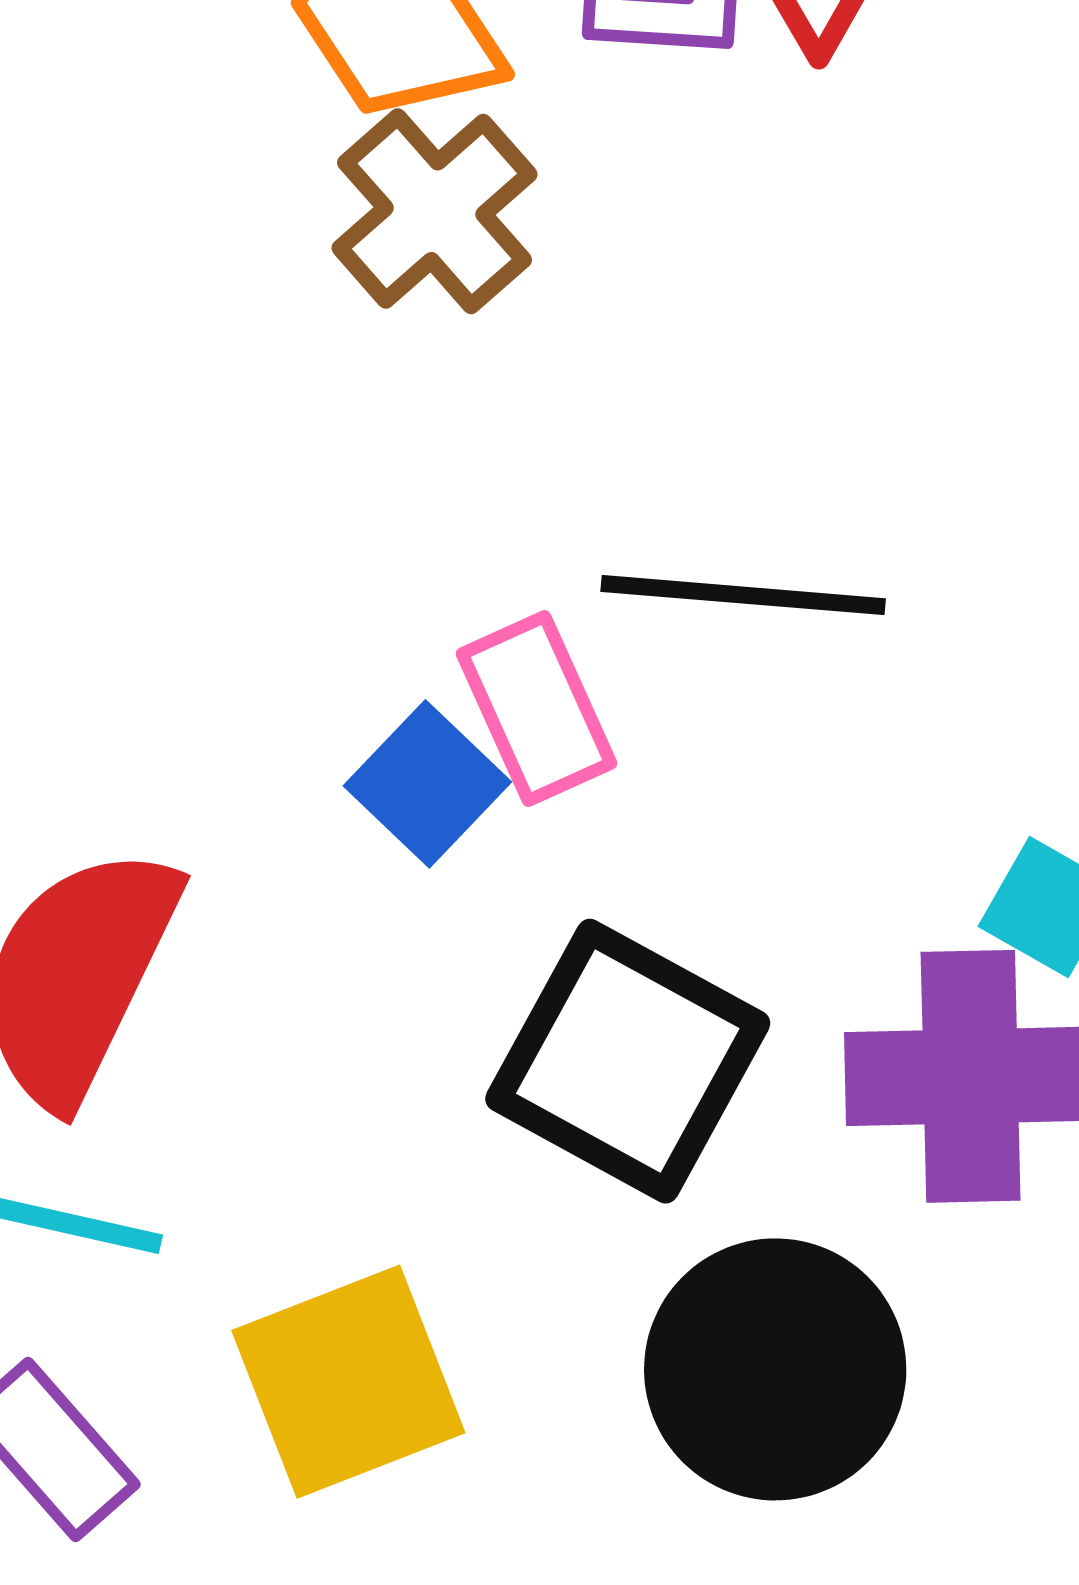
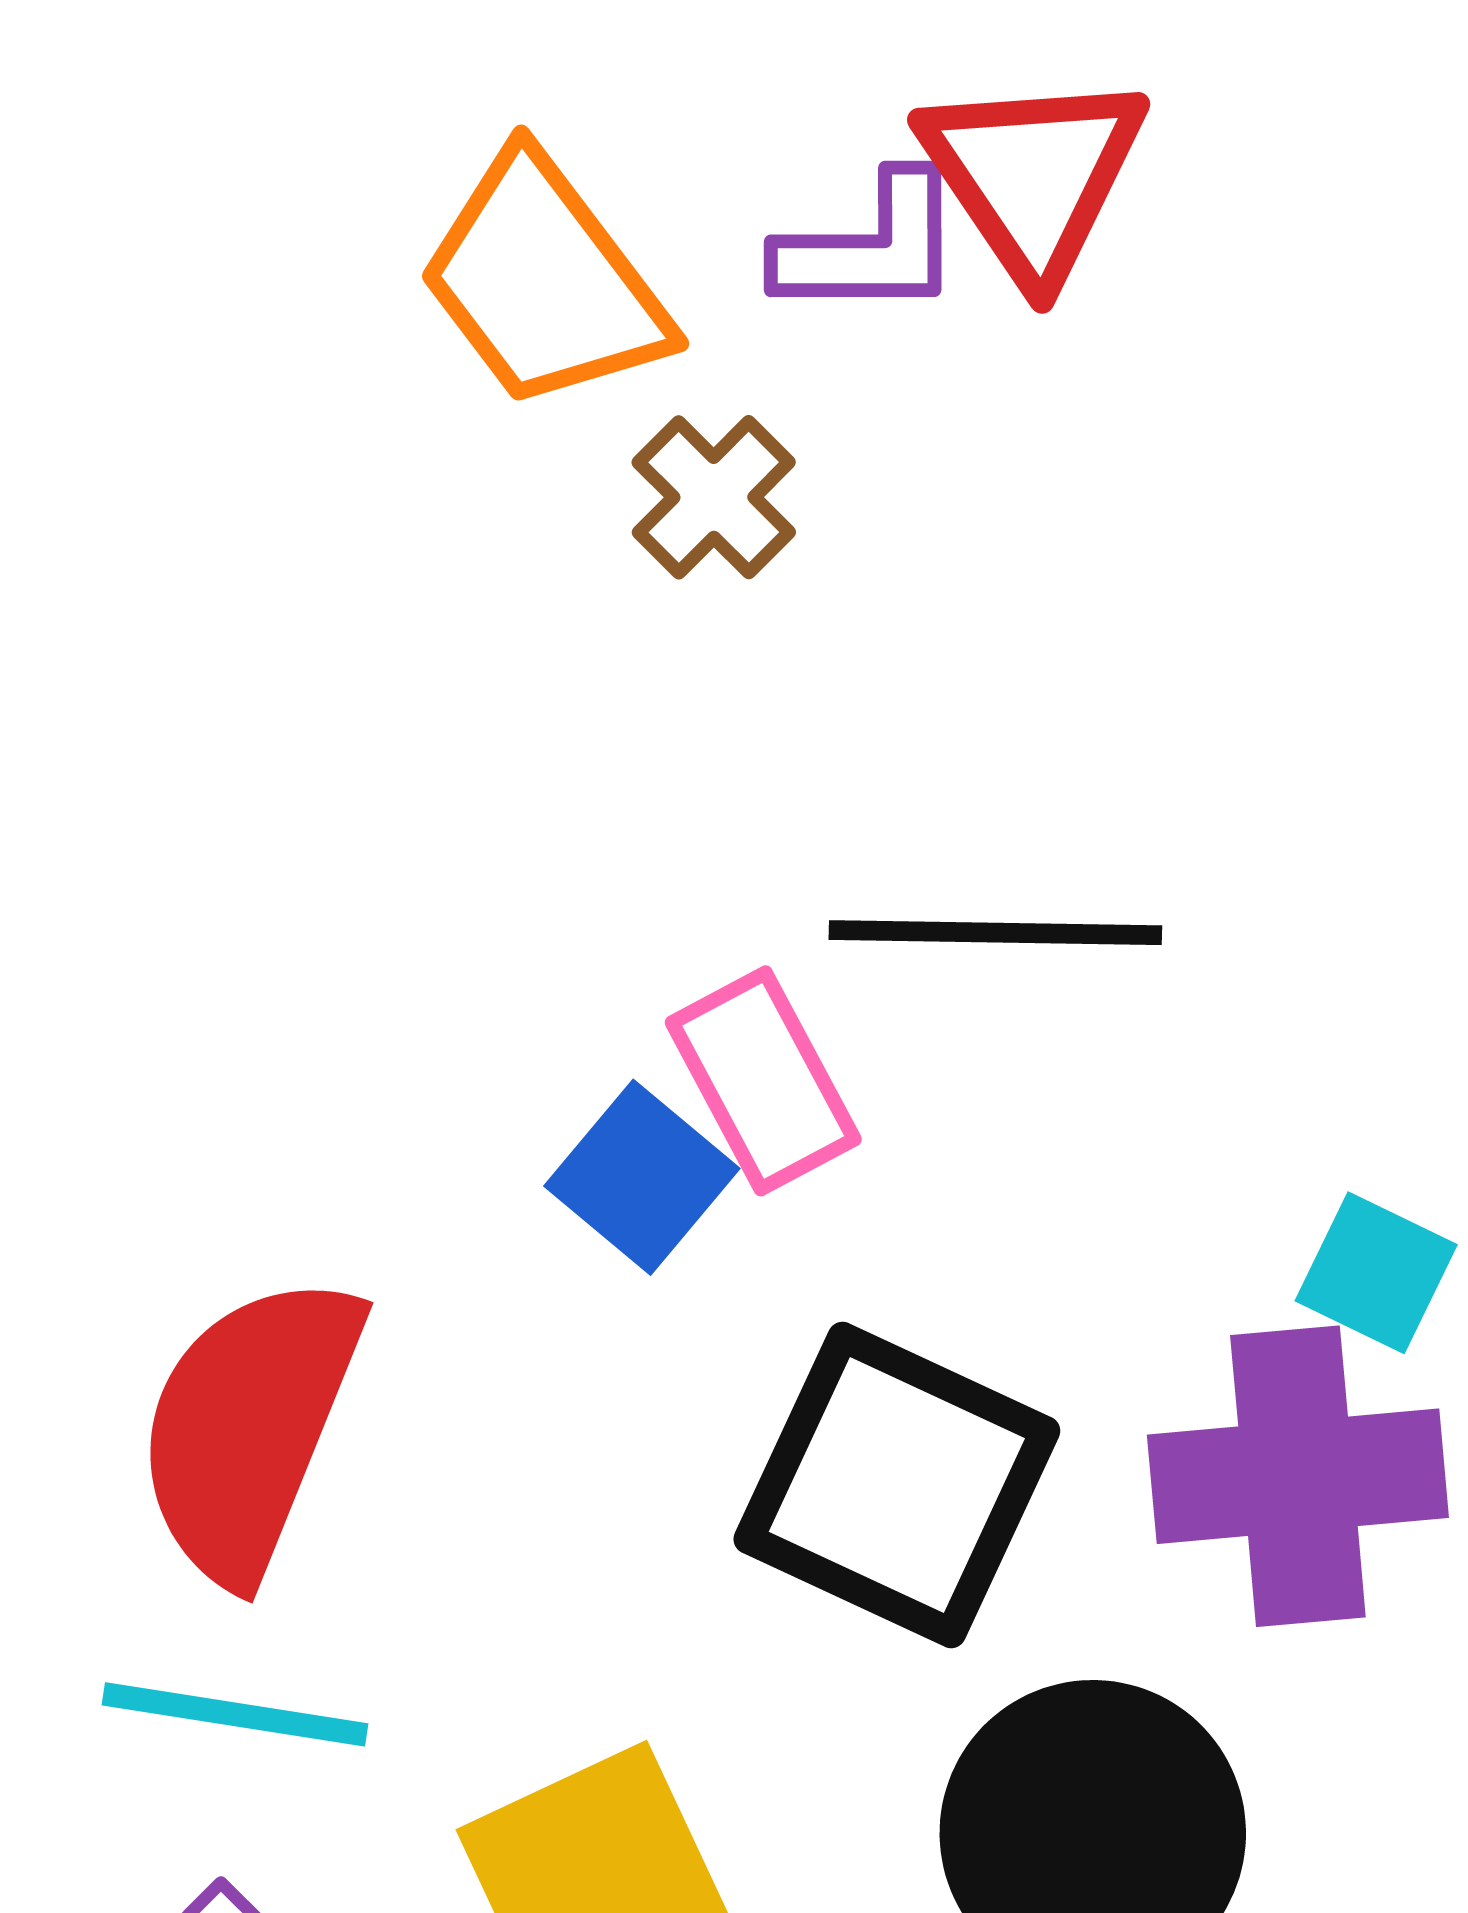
brown cross: (434, 211) -> (714, 497), moved, size x0.7

